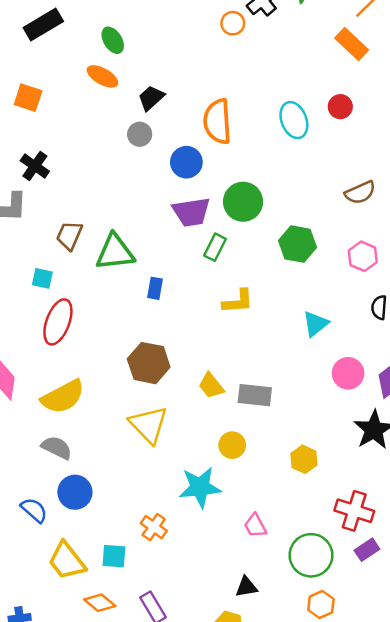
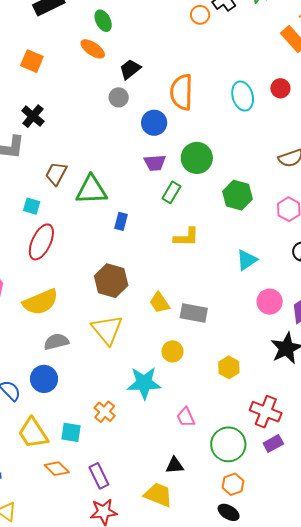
purple trapezoid: (191, 212) -> (155, 163), size x0.7
gray semicircle: (57, 448) -> (56, 342), moved, turned -45

